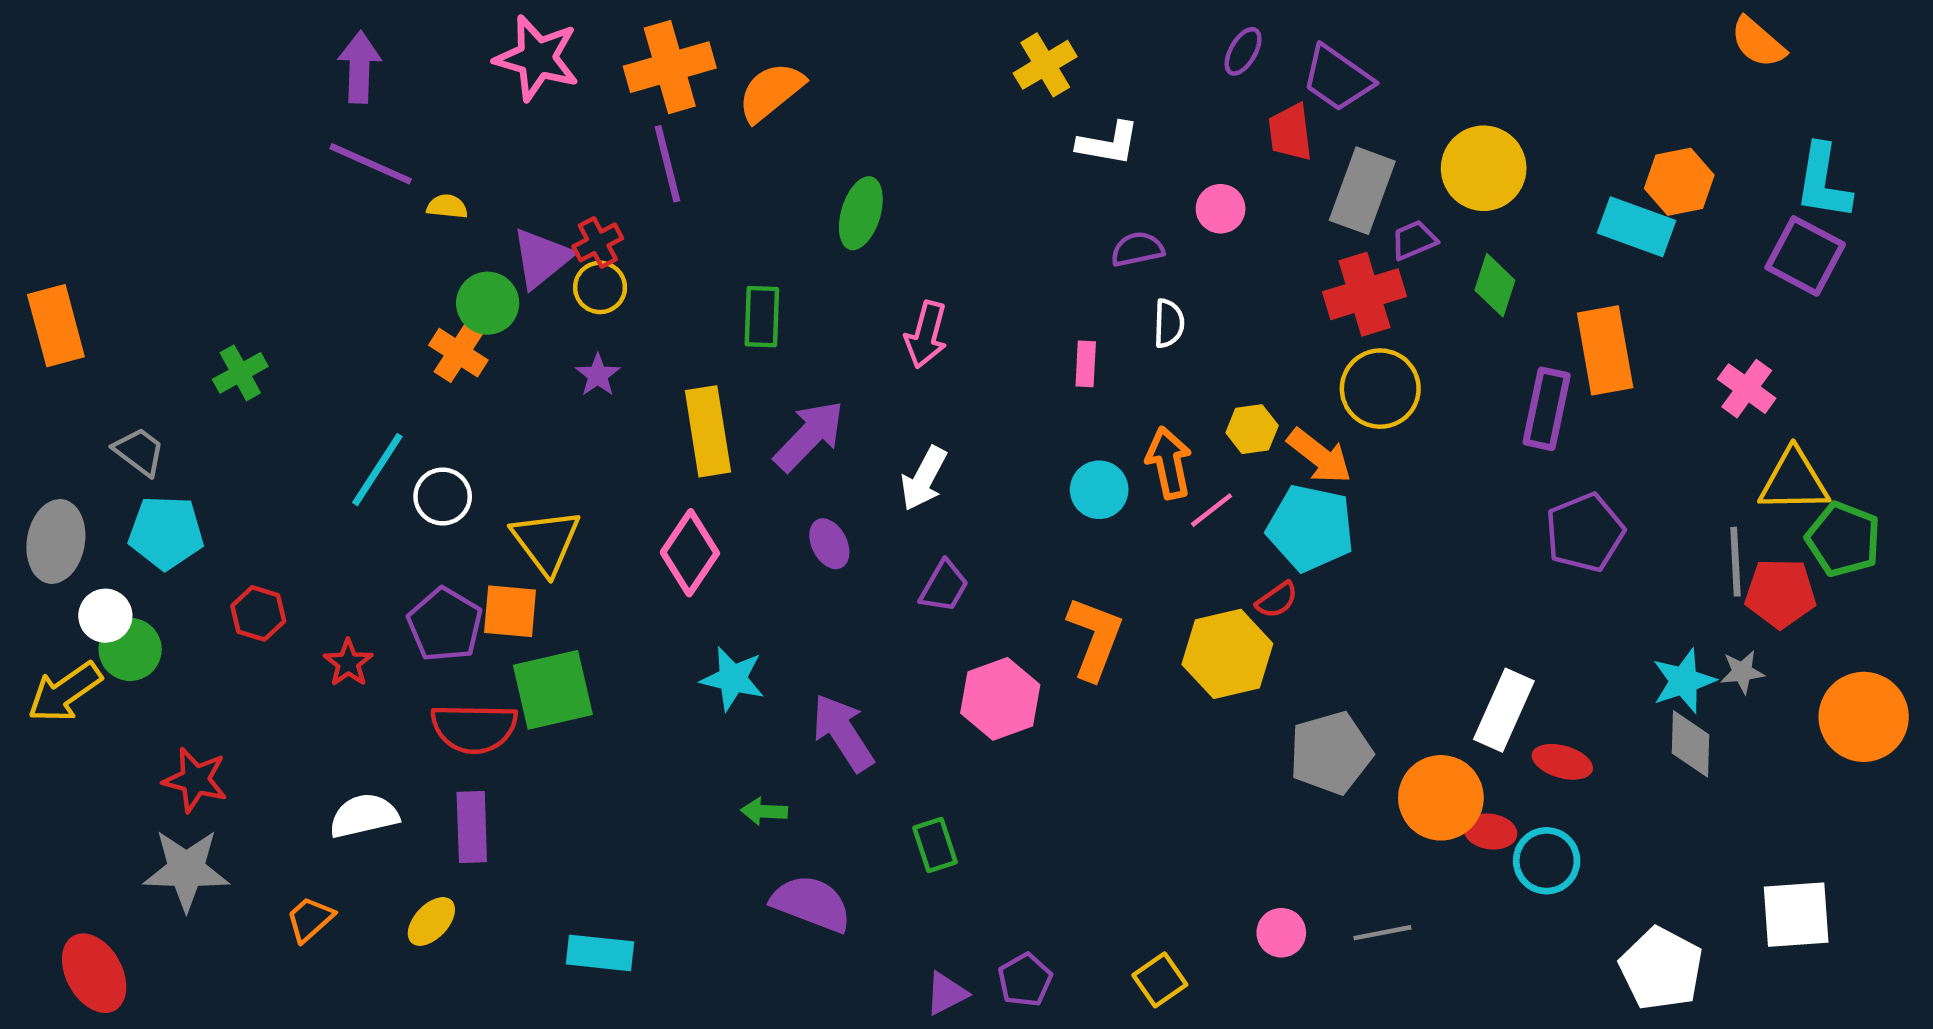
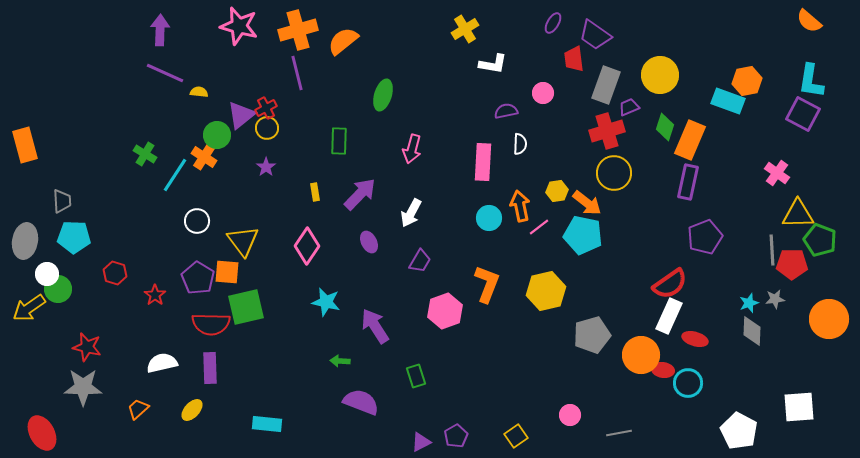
orange semicircle: (1758, 42) -> (809, 21), moved
orange rectangle: (1605, 350) -> (690, 140), moved, turned 33
pink rectangle: (1086, 364) -> (483, 162), size x1.8
green cross: (240, 373) -> (145, 154), moved, turned -30
yellow rectangle: (708, 431) -> (315, 192), size x0.5
gray trapezoid: (139, 452) -> (62, 201), turned 50
cyan line: (377, 470) -> (175, 175), moved
red semicircle: (1277, 600) -> (670, 284), moved, size x1.8
cyan star: (1684, 681) -> (749, 303), size x0.7
gray line: (1382, 933) -> (619, 433), moved

